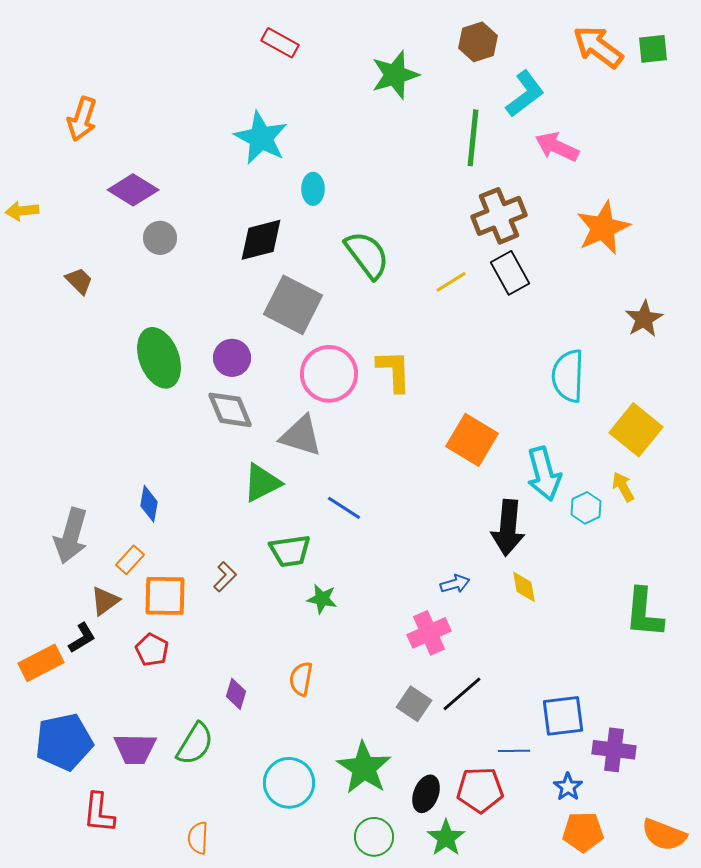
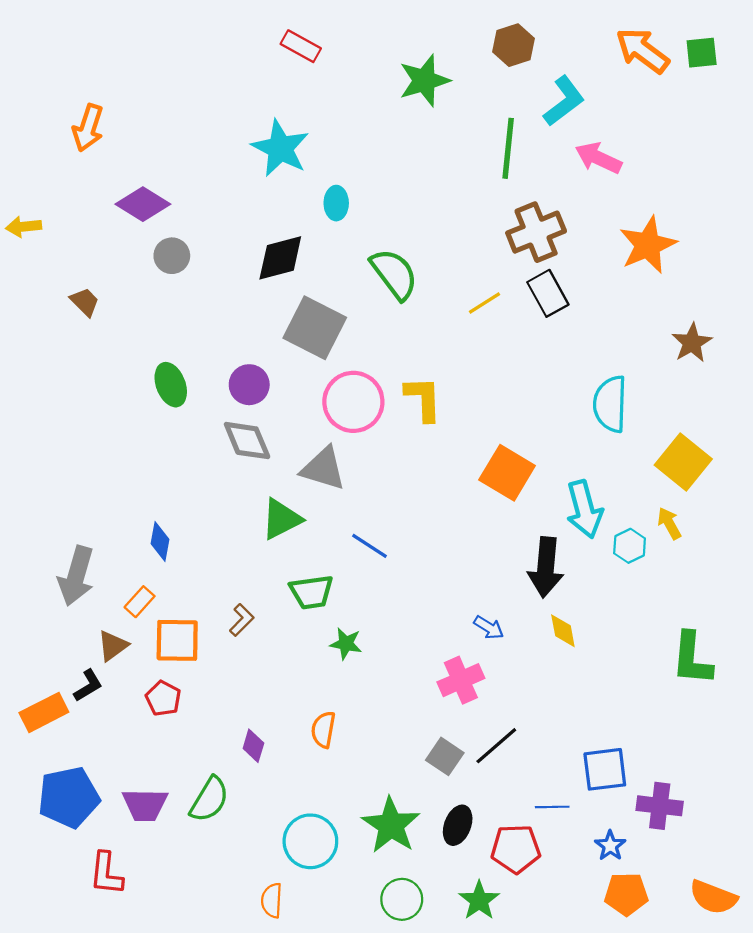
green ellipse: (159, 358) -> (171, 385), size x0.7
blue arrow: (455, 584) -> (489, 628), turned 48
black ellipse: (426, 794) -> (458, 825), moved
orange semicircle: (198, 838) -> (272, 900), moved

